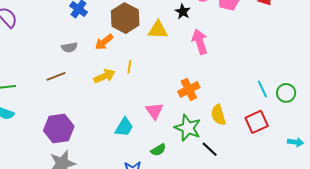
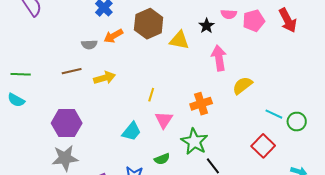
orange arrow: (104, 42) -> (113, 36), moved
yellow line: (129, 67) -> (151, 95), moved
yellow arrow: (104, 76) -> (105, 78), moved
cyan line: (262, 89) -> (274, 114), turned -48
yellow semicircle: (218, 115) -> (242, 85), moved, turned 60
red square: (257, 122) -> (263, 146), turned -30

